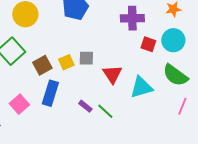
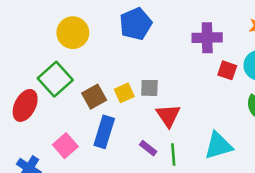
red triangle: (112, 74) -> (168, 115), moved
cyan triangle: (141, 87) -> (218, 146), moved
green line: (105, 111) -> (173, 154), turned 42

